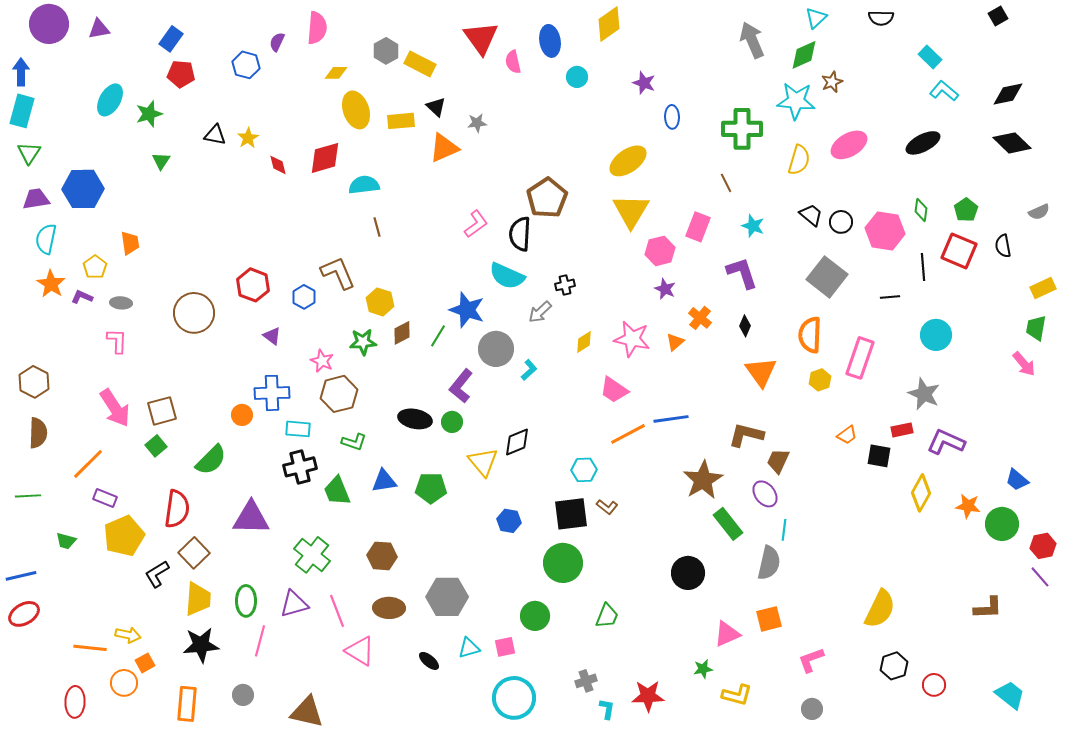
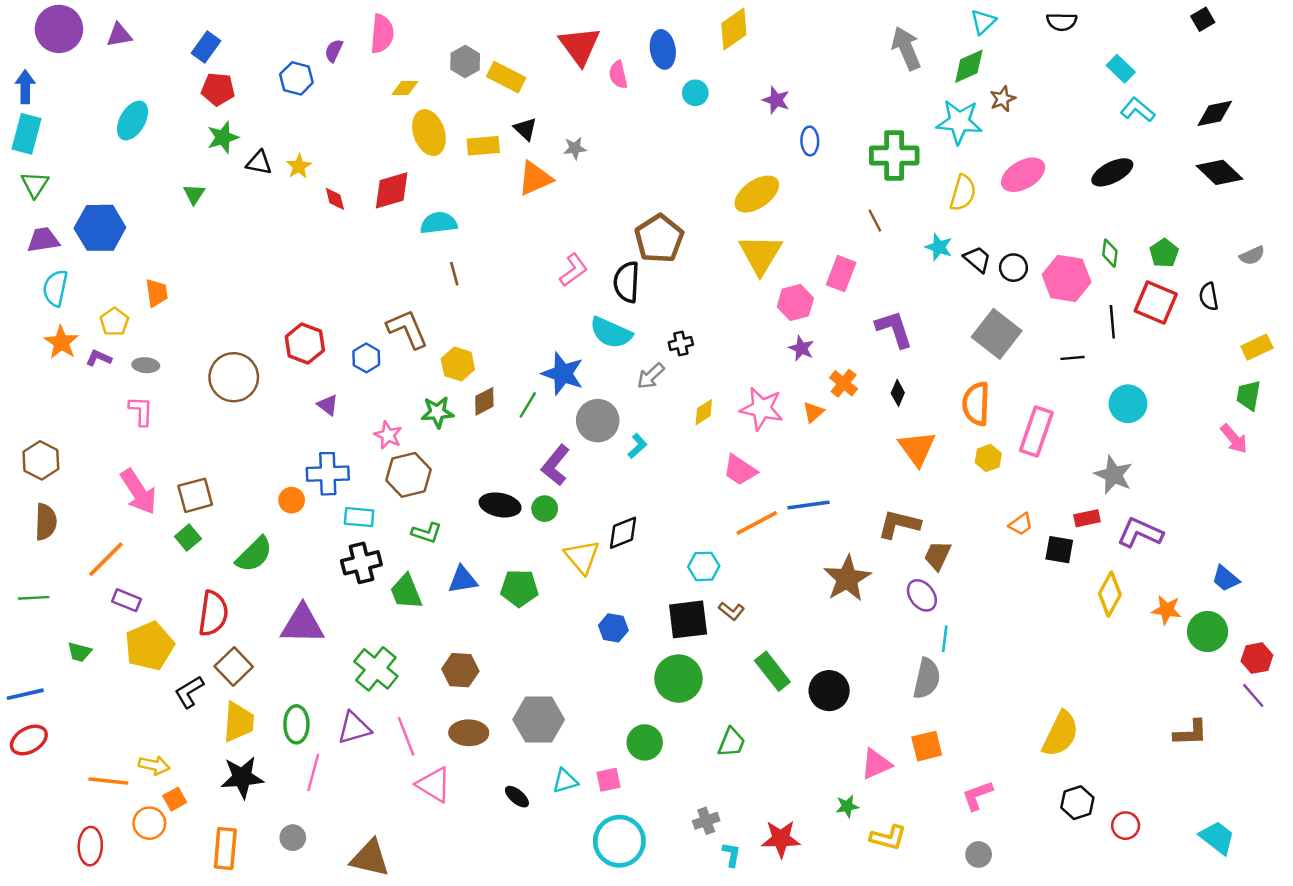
green star: (149, 114) -> (223, 137), moved
cyan star: (753, 226) -> (939, 247), moved
green rectangle: (728, 524) -> (772, 671), moved

